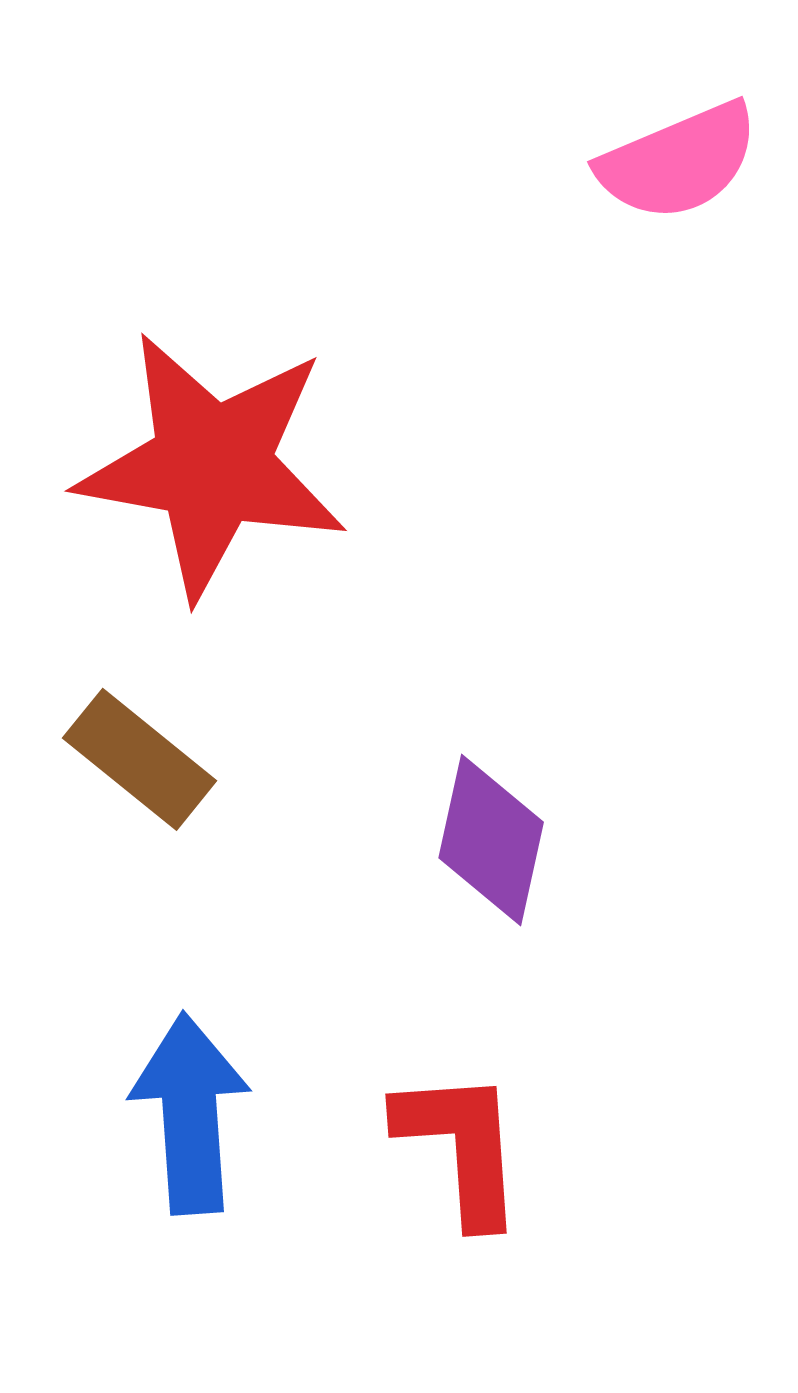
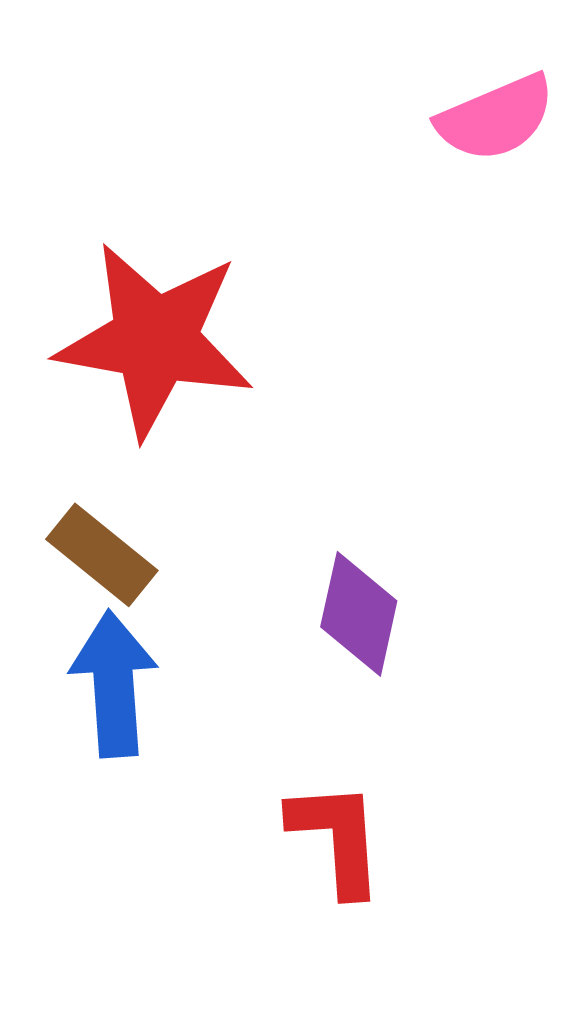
blue arrow: (190, 1114) -> (114, 684), moved

